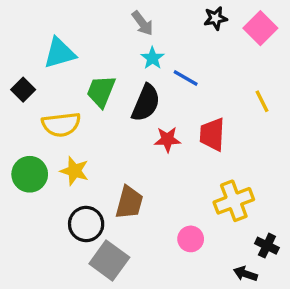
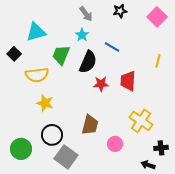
black star: (216, 18) -> (120, 11), moved
cyan star: (152, 58) -> (82, 35), moved
yellow line: (262, 101) -> (158, 61), turned 40
green circle: (30, 174) -> (21, 149), moved
yellow cross: (234, 201) -> (141, 121), turned -35
brown trapezoid: (129, 202) -> (90, 125), moved
black cross: (267, 246) -> (161, 148), turned -32

